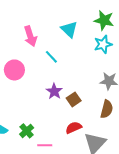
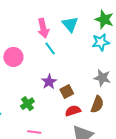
pink arrow: (30, 36) -> (43, 28), moved
red semicircle: (74, 128) -> (73, 111), moved
green cross: (27, 131) -> (27, 104), moved

